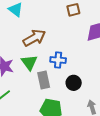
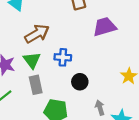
gray rectangle: (44, 80) -> (36, 85), moved

